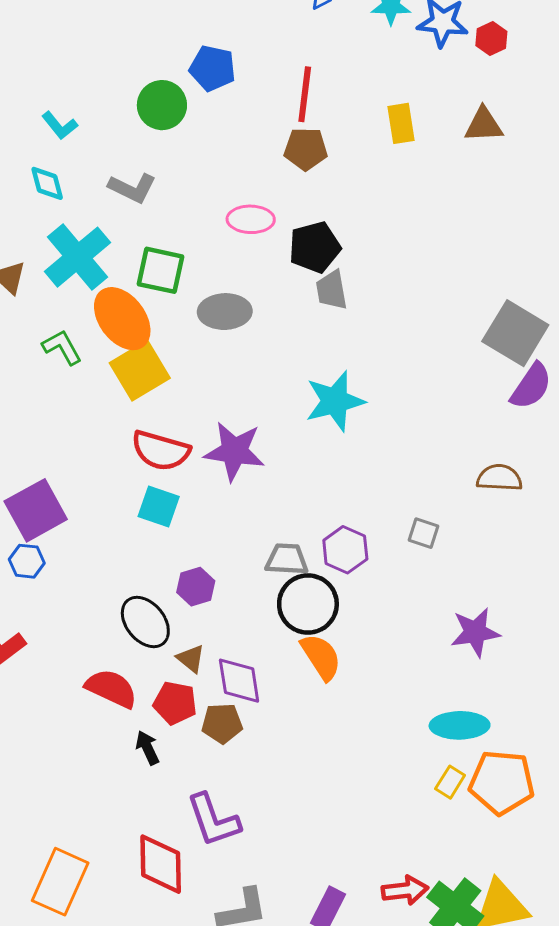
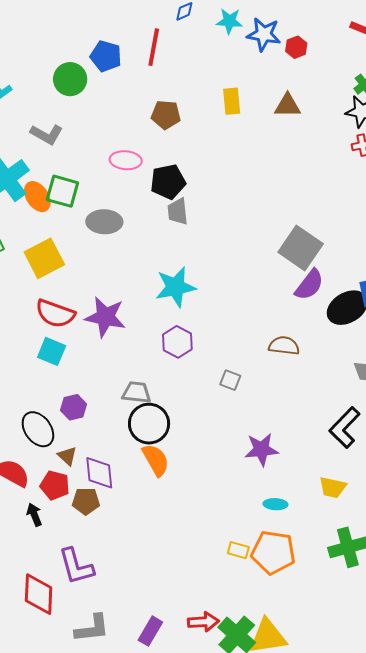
red line: (305, 94) -> (154, 47), moved
orange ellipse: (122, 319) -> (37, 197), moved, size x0.7
purple hexagon: (345, 550) -> (177, 342), moved
cyan ellipse: (460, 725) -> (275, 504), moved, size x0.6
yellow rectangle: (450, 782) -> (238, 550), turned 70

